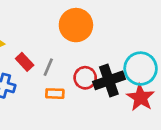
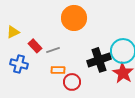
gray line: (48, 67) -> (53, 50), turned 48
red circle: (85, 78) -> (72, 82), moved

